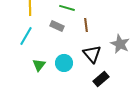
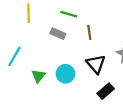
cyan line: (26, 36) -> (14, 56), moved

